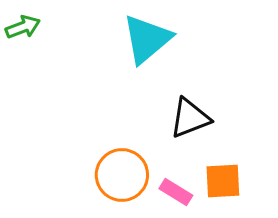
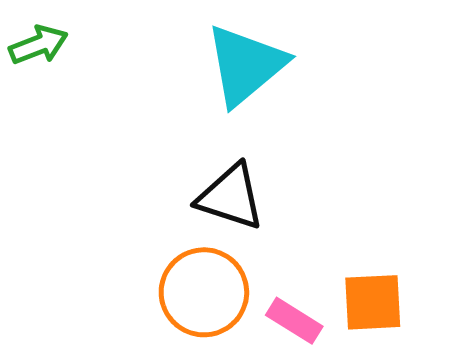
black triangle: (190, 118) -> (231, 197), moved, turned 39

